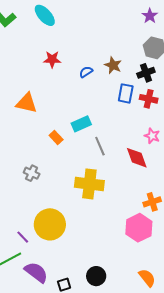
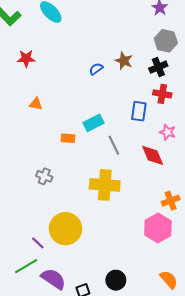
red star: (52, 59) -> (26, 58), moved
blue rectangle: (126, 93) -> (139, 111), moved
orange triangle: (27, 103) -> (36, 104), size x0.6
orange rectangle: (56, 138) -> (68, 138), turned -40

